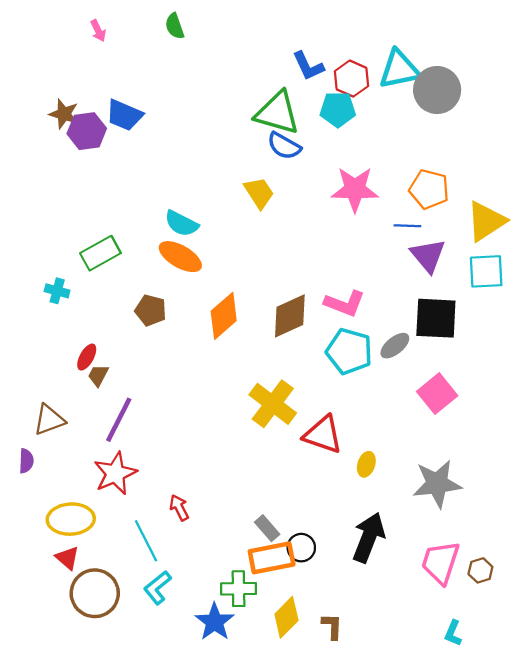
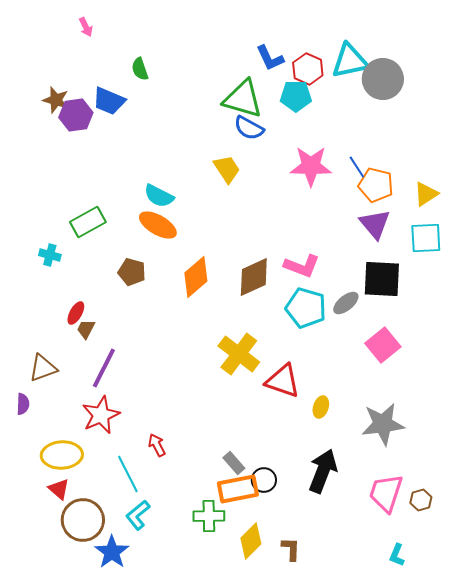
green semicircle: (175, 26) -> (140, 69), moved
orange pentagon: (429, 189) -> (376, 185), moved
yellow triangle: (486, 221) -> (426, 194), size x0.7
blue line: (407, 226) -> (357, 167), moved, turned 55
blue star: (215, 622) -> (112, 552), moved

